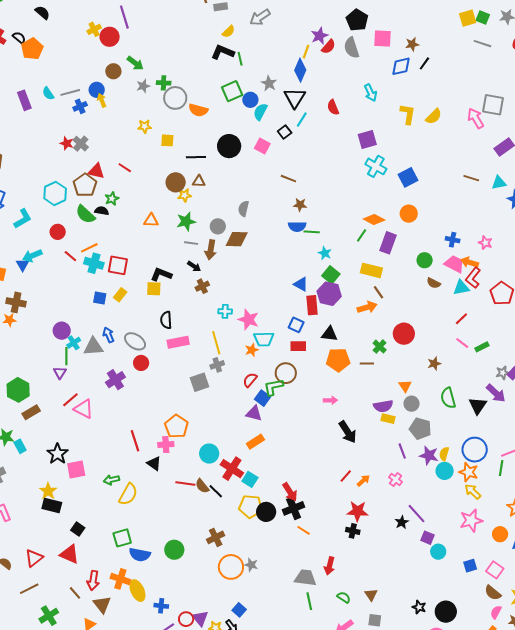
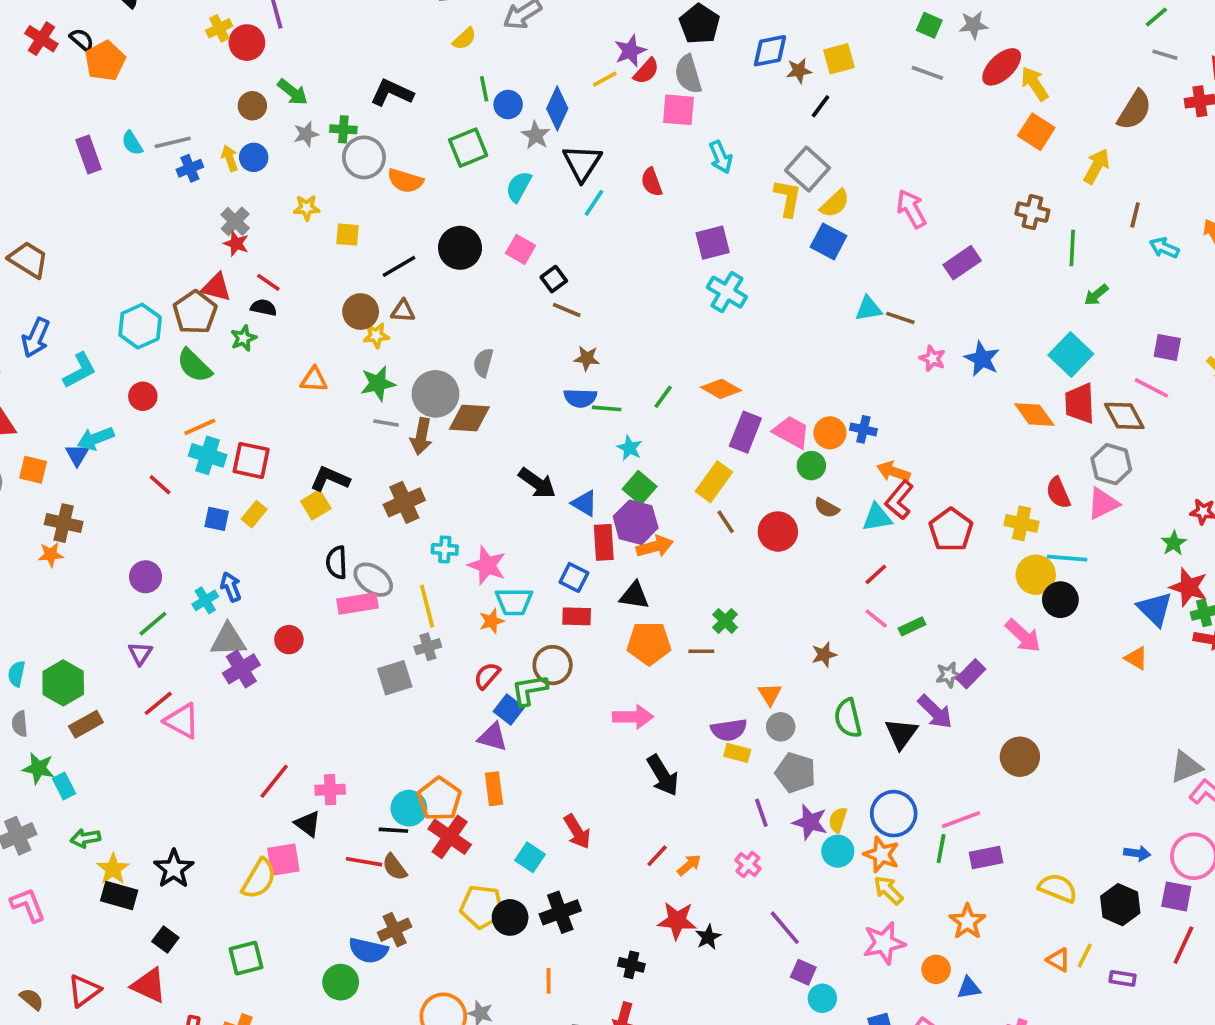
yellow square: (468, 18) -> (839, 59), moved
pink square: (382, 39) -> (678, 110), moved
black L-shape: (223, 52) -> (392, 93), moved
yellow line: (306, 52) -> (605, 79), turned 40
blue diamond: (401, 66) -> (770, 51), moved
blue diamond: (300, 70) -> (557, 108), moved
blue circle: (97, 90) -> (254, 157), moved
blue circle: (250, 100) -> (508, 105), moved
gray square: (493, 105) -> (808, 169), moved, turned 30
black square: (285, 132) -> (554, 279), moved
red star: (67, 143) -> (236, 244), moved
gray cross: (81, 144) -> (235, 221), moved
black line: (196, 157) -> (399, 266), turned -30
blue square: (408, 177) -> (828, 241), moved, turned -36
cyan triangle: (499, 183) -> (868, 309), moved
black semicircle: (102, 211) -> (264, 307), moved
orange circle: (409, 214) -> (830, 433), moved
gray circle: (218, 226) -> (435, 394), size x1.6
green line: (362, 235) -> (663, 397), moved
pink star: (485, 243) -> (932, 358), moved
red line: (70, 256) -> (160, 485), moved
pink trapezoid: (454, 264) -> (791, 432), moved
black arrow: (194, 266) -> (537, 483), moved, size x1.5
yellow rectangle: (371, 270) -> (714, 482), turned -70
brown cross: (202, 286) -> (404, 502), size x1.5
yellow square: (154, 289) -> (316, 505), turned -35
orange arrow: (367, 307) -> (655, 546), moved
red circle: (404, 334) -> (778, 532), moved
gray ellipse: (135, 341) -> (373, 580), moved
cyan cross: (74, 343) -> (205, 600), moved
gray triangle: (93, 347) -> (228, 640), moved
green line: (66, 356) -> (153, 624), turned 48
pink arrow: (330, 400) -> (633, 717), size x1.5
orange pentagon: (176, 426) -> (439, 799), moved
red line: (135, 441) -> (274, 781), turned 55
orange rectangle: (255, 442) -> (494, 789), turned -66
black star: (58, 454) -> (174, 869), moved
pink square: (76, 470) -> (283, 860), moved
cyan square: (250, 479) -> (530, 857), moved
green arrow: (111, 480) -> (85, 838), moved
black line: (216, 491) -> (393, 830), moved, turned -42
red arrow: (290, 492) -> (577, 832), moved
black star: (402, 522) -> (708, 937), moved
orange line: (304, 530) -> (549, 981), moved, turned 56
black cross: (353, 531) -> (631, 965), moved
brown cross: (216, 537) -> (395, 930), moved
blue semicircle: (140, 555) -> (368, 950), moved

